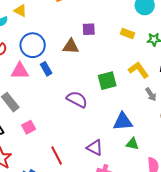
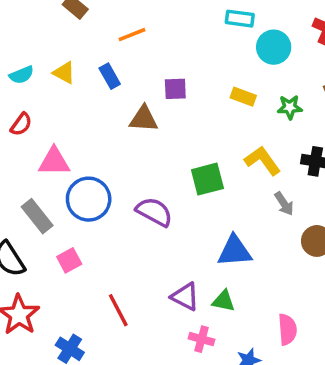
yellow triangle: (20, 11) -> (64, 73), moved
blue circle: (33, 45) -> (89, 199), moved
blue rectangle: (46, 69) -> (110, 76), moved
green triangle: (132, 144) -> (224, 301), moved

